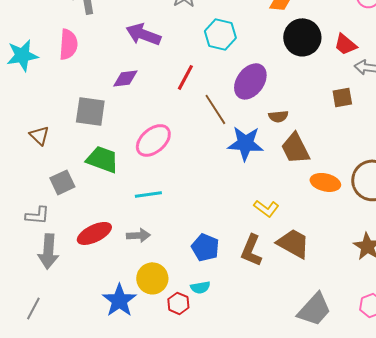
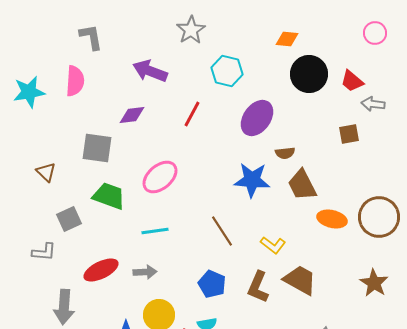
brown line: (215, 109) -> (222, 231), moved
gray arrow: (48, 251) -> (64, 307), moved

